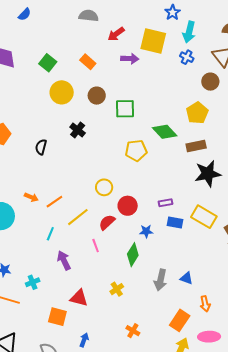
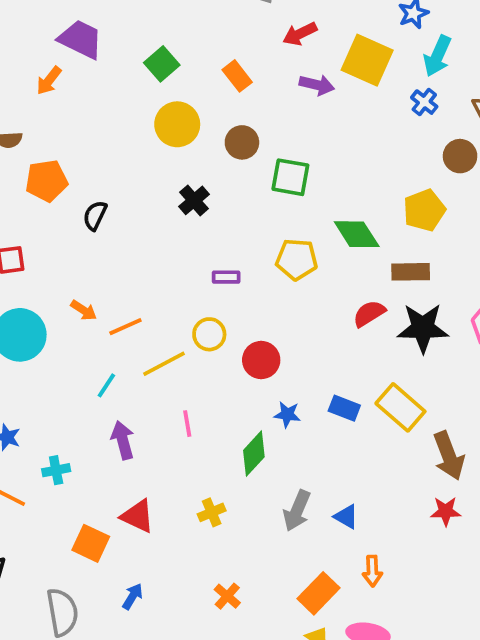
black semicircle: (41, 147) -> (95, 215), moved
yellow circle: (104, 187) -> (209, 334), moved
purple rectangle: (166, 203) -> (226, 277), moved
red semicircle: (107, 222) -> (369, 314), moved

